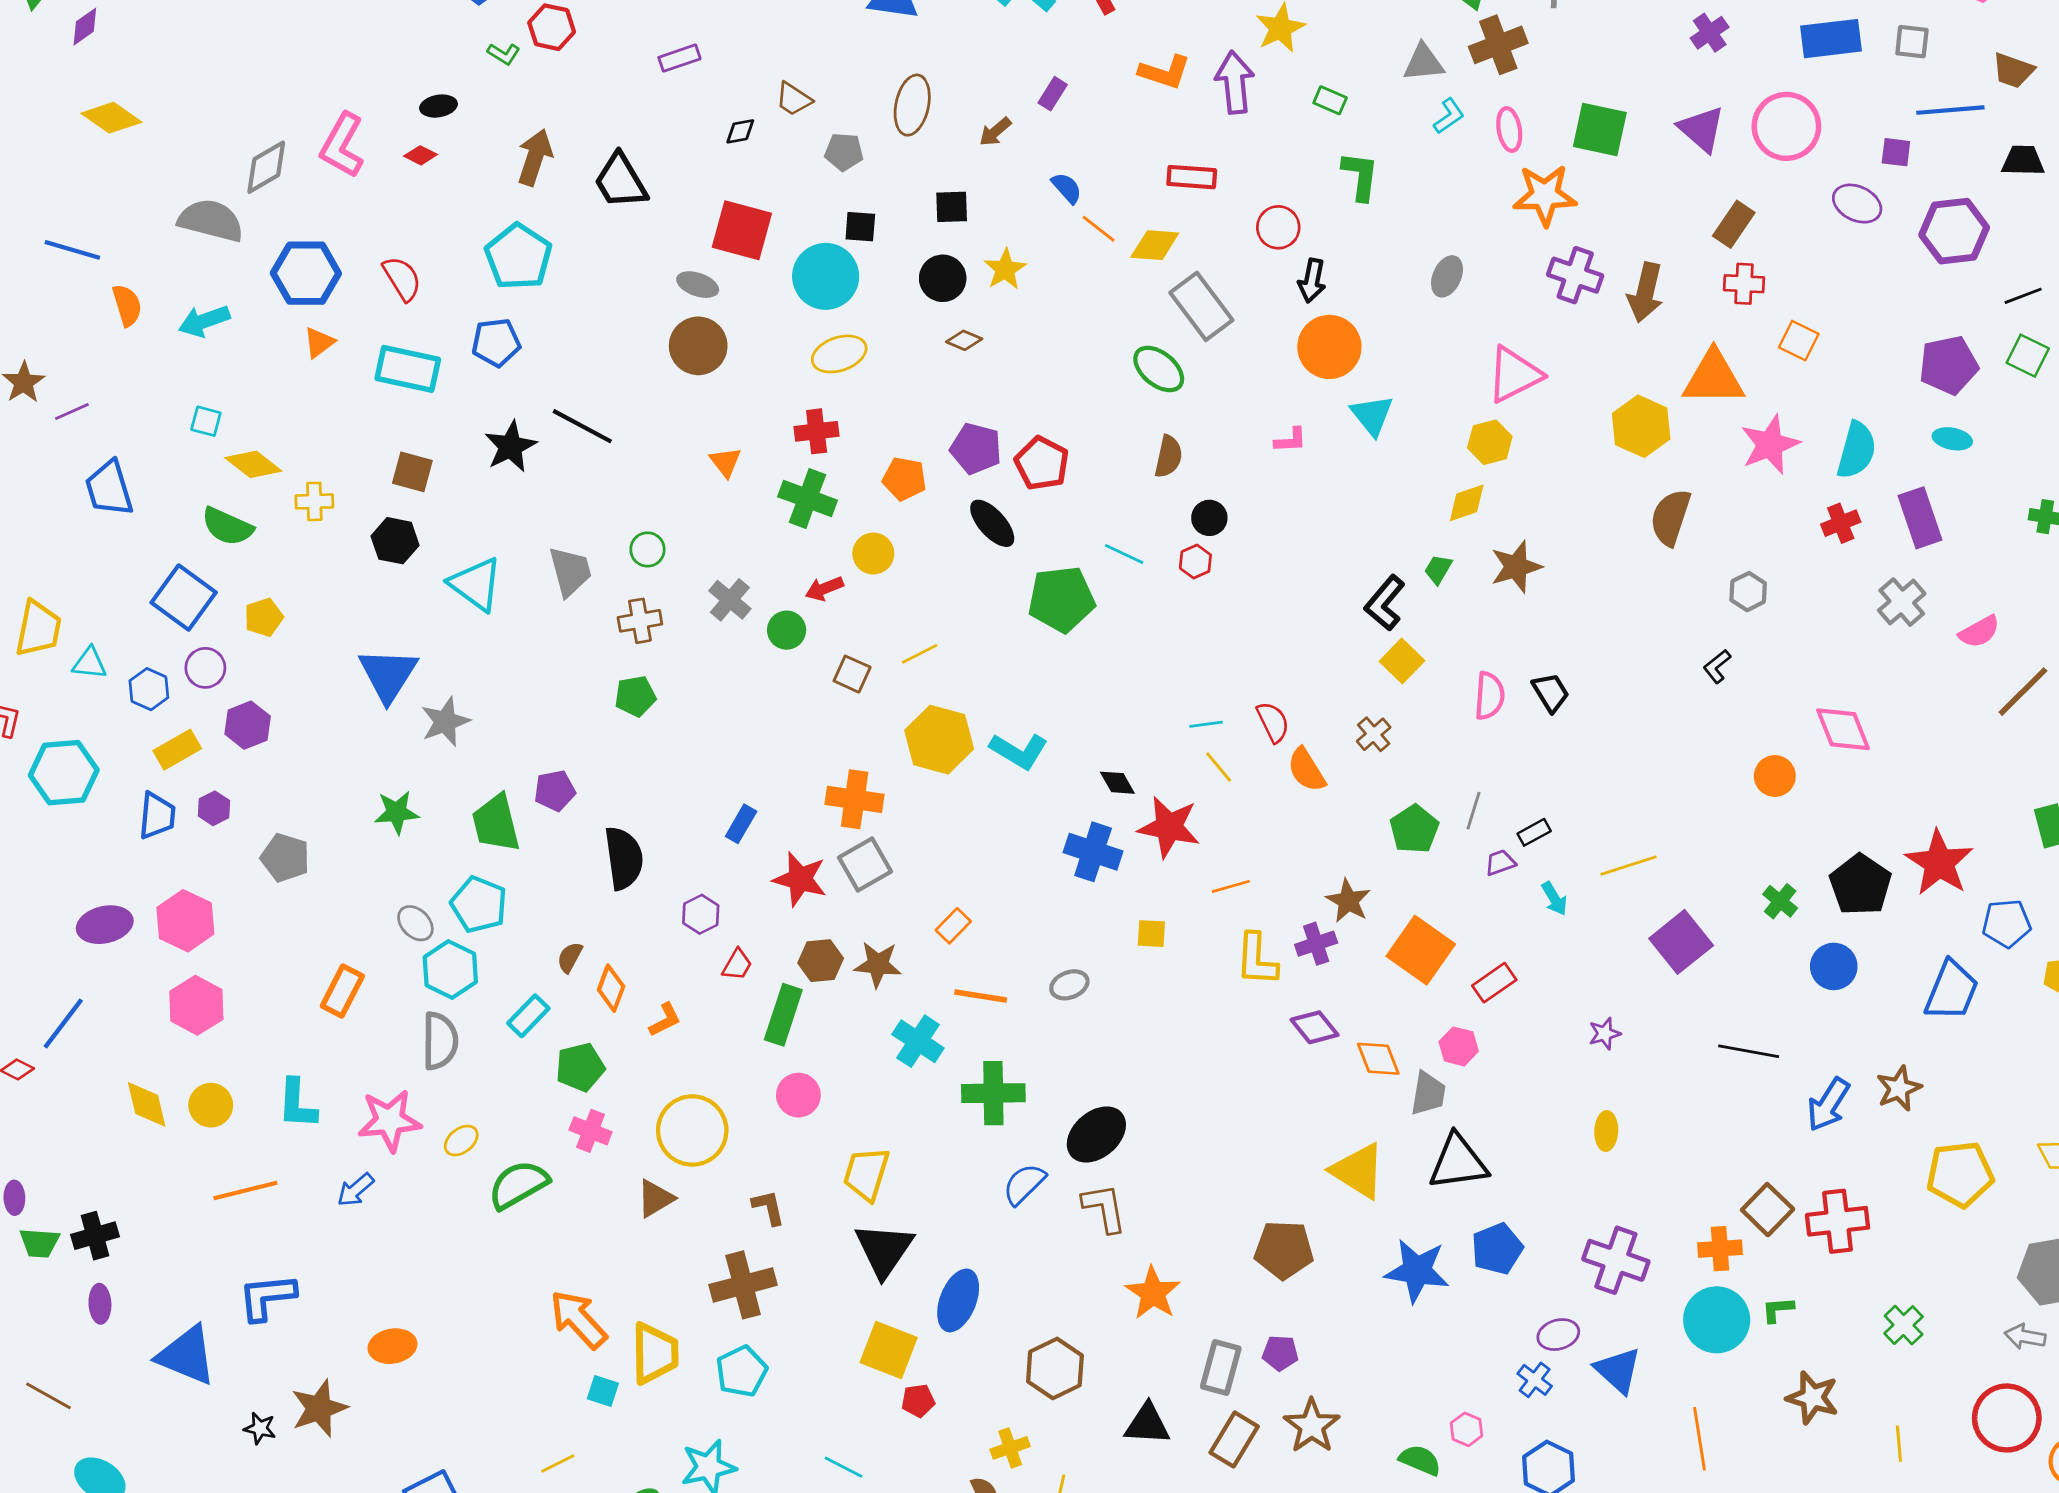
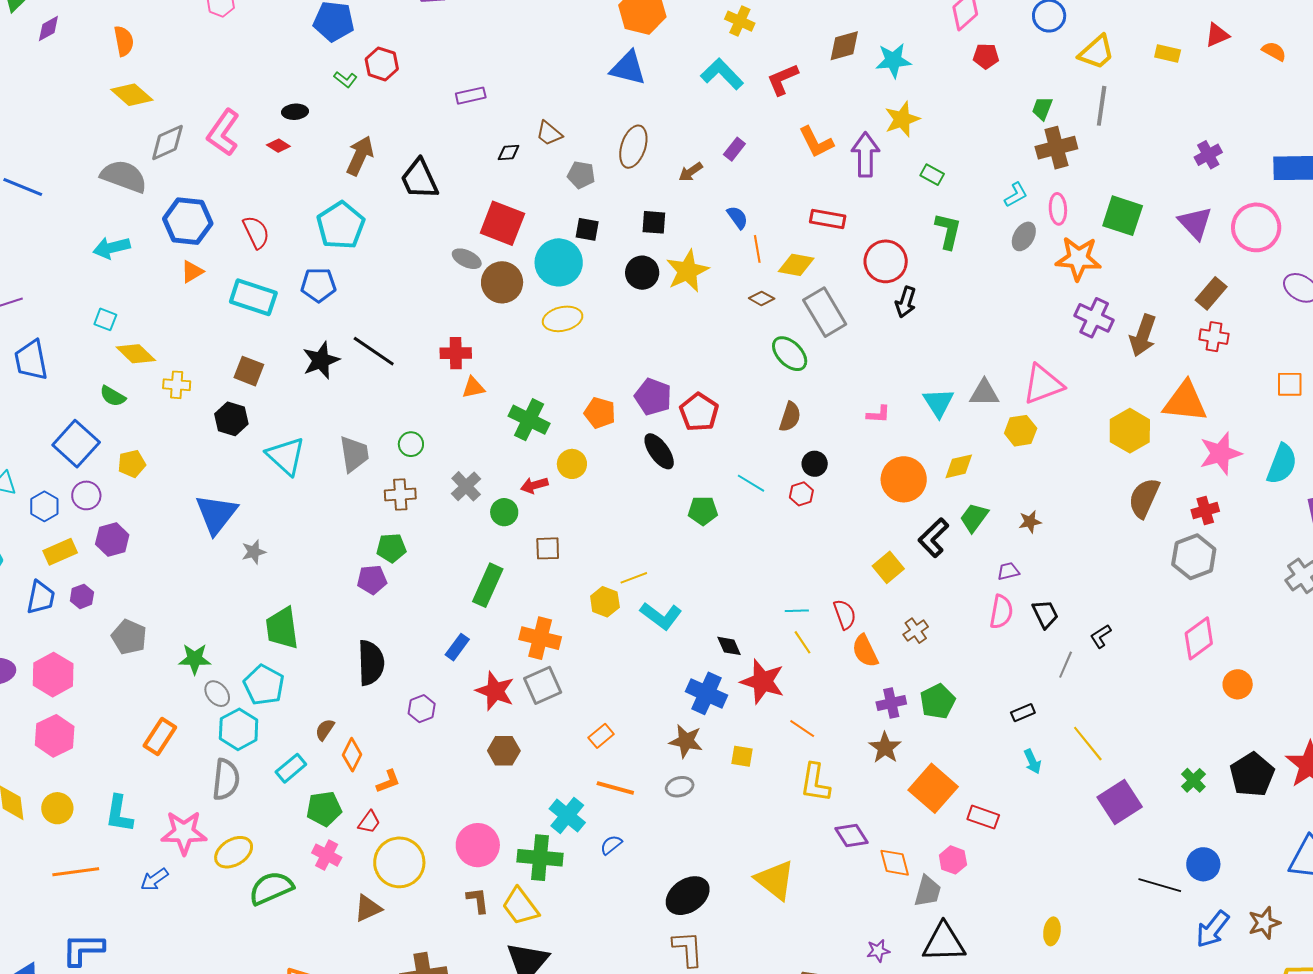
gray triangle: (1424, 63) -> (984, 393), moved
orange L-shape: (1165, 72) -> (816, 142), turned 39
yellow diamond: (111, 118) -> (132, 95), moved
red circle: (1278, 227) -> (886, 261), size x1.4
orange line: (1099, 229) -> (757, 249), turned 36
yellow star: (1005, 269) -> (687, 271), size x1.4
gray ellipse: (1447, 276) -> (1024, 236), moved
orange semicircle: (127, 305) -> (124, 41), moved
brown diamond: (964, 340) -> (762, 298), moved
orange square: (1799, 341) -> (1290, 384), moved, turned -32
brown circle: (698, 346) -> (502, 282), moved
orange circle: (1329, 347) -> (904, 479), moved
red cross: (817, 431) -> (456, 353), moved
orange triangle: (726, 462) -> (473, 388), turned 50
yellow diamond: (1467, 503) -> (959, 466), moved
red cross: (1841, 523) -> (1205, 510), moved
green semicircle: (227, 526) -> (113, 396), size x0.7
brown star: (1516, 567) -> (1030, 522), size x0.6
green trapezoid: (1438, 569) -> (974, 518), size x1.4
gray hexagon: (1748, 592) -> (1194, 557), size x1.6
green pentagon: (1061, 599) -> (703, 511), size x0.6
yellow line: (920, 654) -> (634, 578), moved
yellow square: (1402, 661) -> (888, 567), moved
black L-shape: (1717, 666) -> (1101, 636), moved
brown square: (852, 674) -> (548, 548), turned -32
gray star: (445, 722) -> (254, 552), size x0.7
pink diamond: (1843, 729) -> (1199, 638), moved, turned 69
yellow hexagon: (939, 740) -> (605, 602), size x0.6
orange circle: (1775, 776) -> (1238, 684), moved
purple pentagon: (555, 791) -> (372, 580), moved
gray line: (1474, 811) -> (1066, 665), moved
green star: (397, 812) -> (195, 659), moved
purple trapezoid: (1500, 863) -> (1008, 571), moved
yellow line: (1629, 866) -> (1088, 744), turned 63
orange line: (1231, 886) -> (802, 729), turned 44
purple cross: (1316, 944) -> (891, 703), moved
brown star: (878, 964) -> (686, 741), moved
red trapezoid: (737, 965) -> (369, 822), moved
blue circle: (1834, 966) -> (1203, 864), moved
red rectangle: (1494, 983) -> (983, 817), turned 48
green rectangle: (783, 1015) -> (488, 585), moved
purple star: (1605, 1034) -> (878, 951), moved
green cross: (993, 1093) -> (540, 858), moved
pink circle: (798, 1095) -> (478, 845), size x1.4
yellow ellipse: (461, 1141) -> (234, 852), size x1.5
yellow triangle: (1358, 1171) -> (775, 880), moved
yellow trapezoid: (866, 1174) -> (520, 906), turned -60
blue semicircle: (1024, 1184) -> (611, 845), moved, size x0.7
brown L-shape: (768, 1207) -> (478, 900), moved

